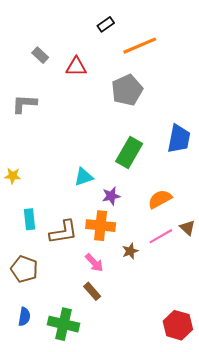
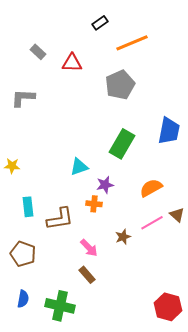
orange cross: (101, 226) -> (94, 204), moved, size x0.6

